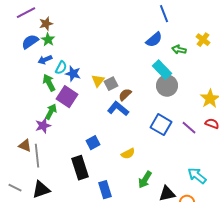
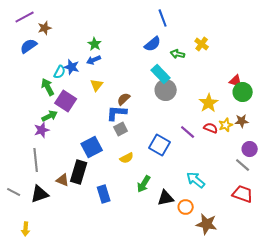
green star: (48, 40) -> (95, 44), moved
blue arrow: (45, 60) -> (94, 60), moved
blue star: (73, 74) -> (72, 67), moved
gray square: (111, 84) -> (121, 129), moved
blue L-shape: (118, 109) -> (117, 113), turned -35
green arrow: (51, 112) -> (50, 116), turned 35
blue square: (161, 125) -> (160, 145), moved
blue square: (93, 143) -> (92, 147), size x1.5
brown triangle: (25, 146) -> (63, 180), moved
black rectangle: (80, 168) -> (79, 172), turned 35

